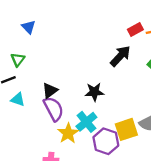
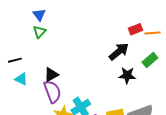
green triangle: (18, 60) -> (39, 32), moved
black star: (94, 92) -> (127, 75), moved

